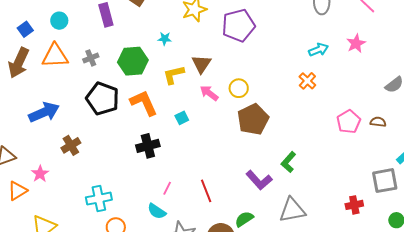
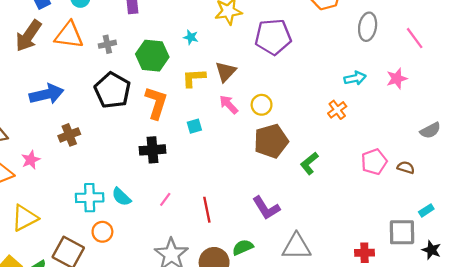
orange L-shape: (144, 103) -> (156, 103), turned 32
green L-shape: (288, 162) -> (309, 163), moved
cyan semicircle: (157, 211) -> (121, 197), moved

